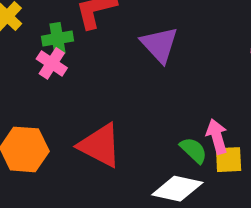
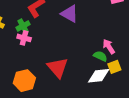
red triangle: (100, 145) -> (58, 68), turned 40
yellow square: (229, 160) -> (114, 67), moved

